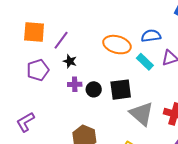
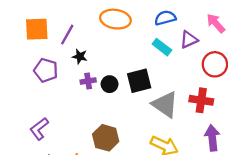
orange ellipse: (117, 45) -> (115, 19), moved
purple pentagon: (38, 70) -> (46, 70), turned -30

